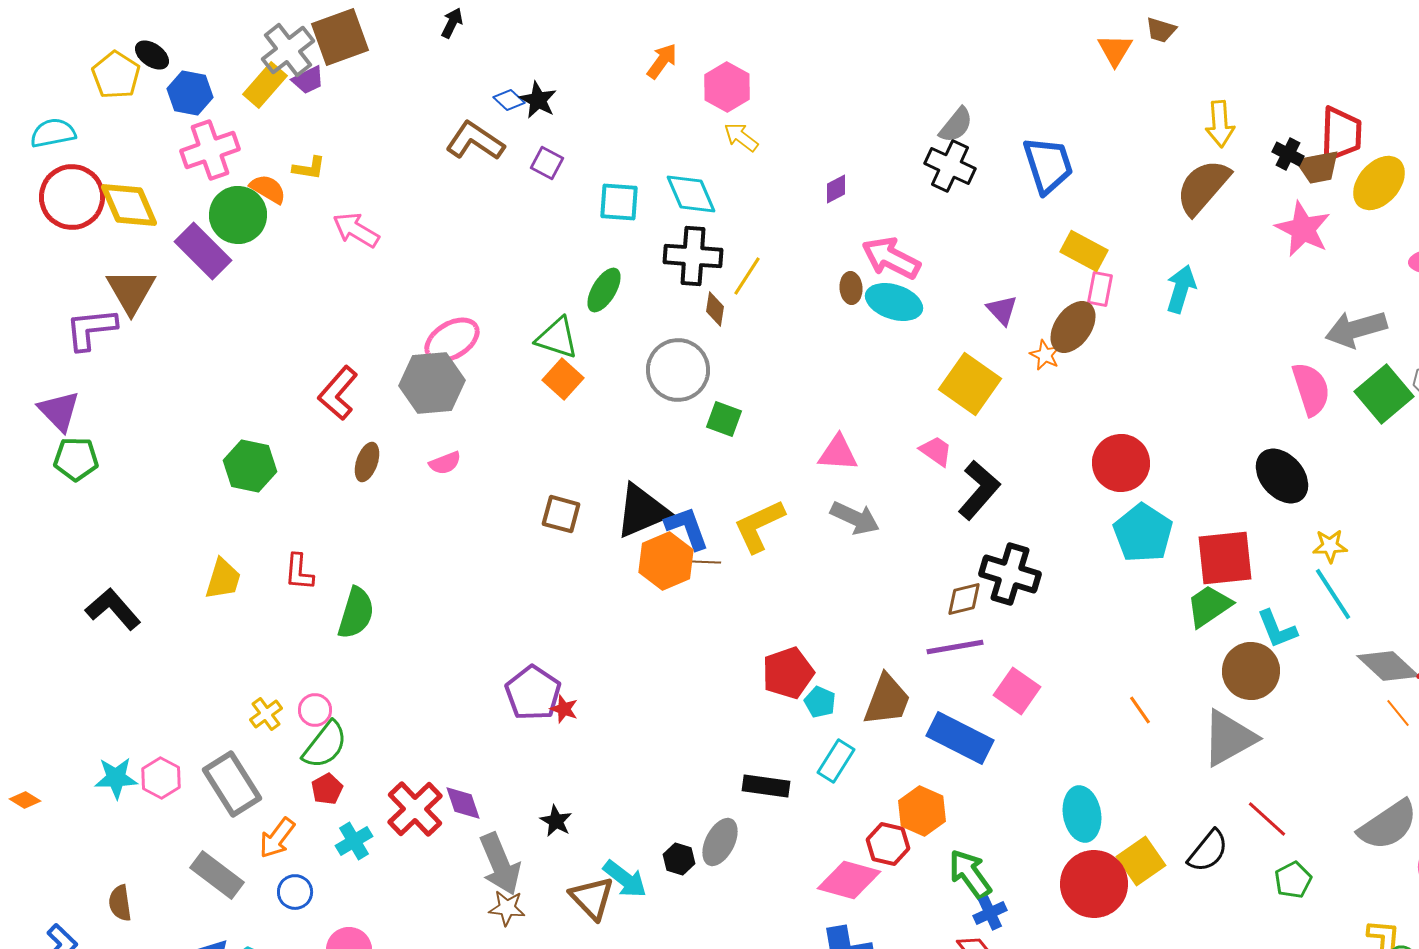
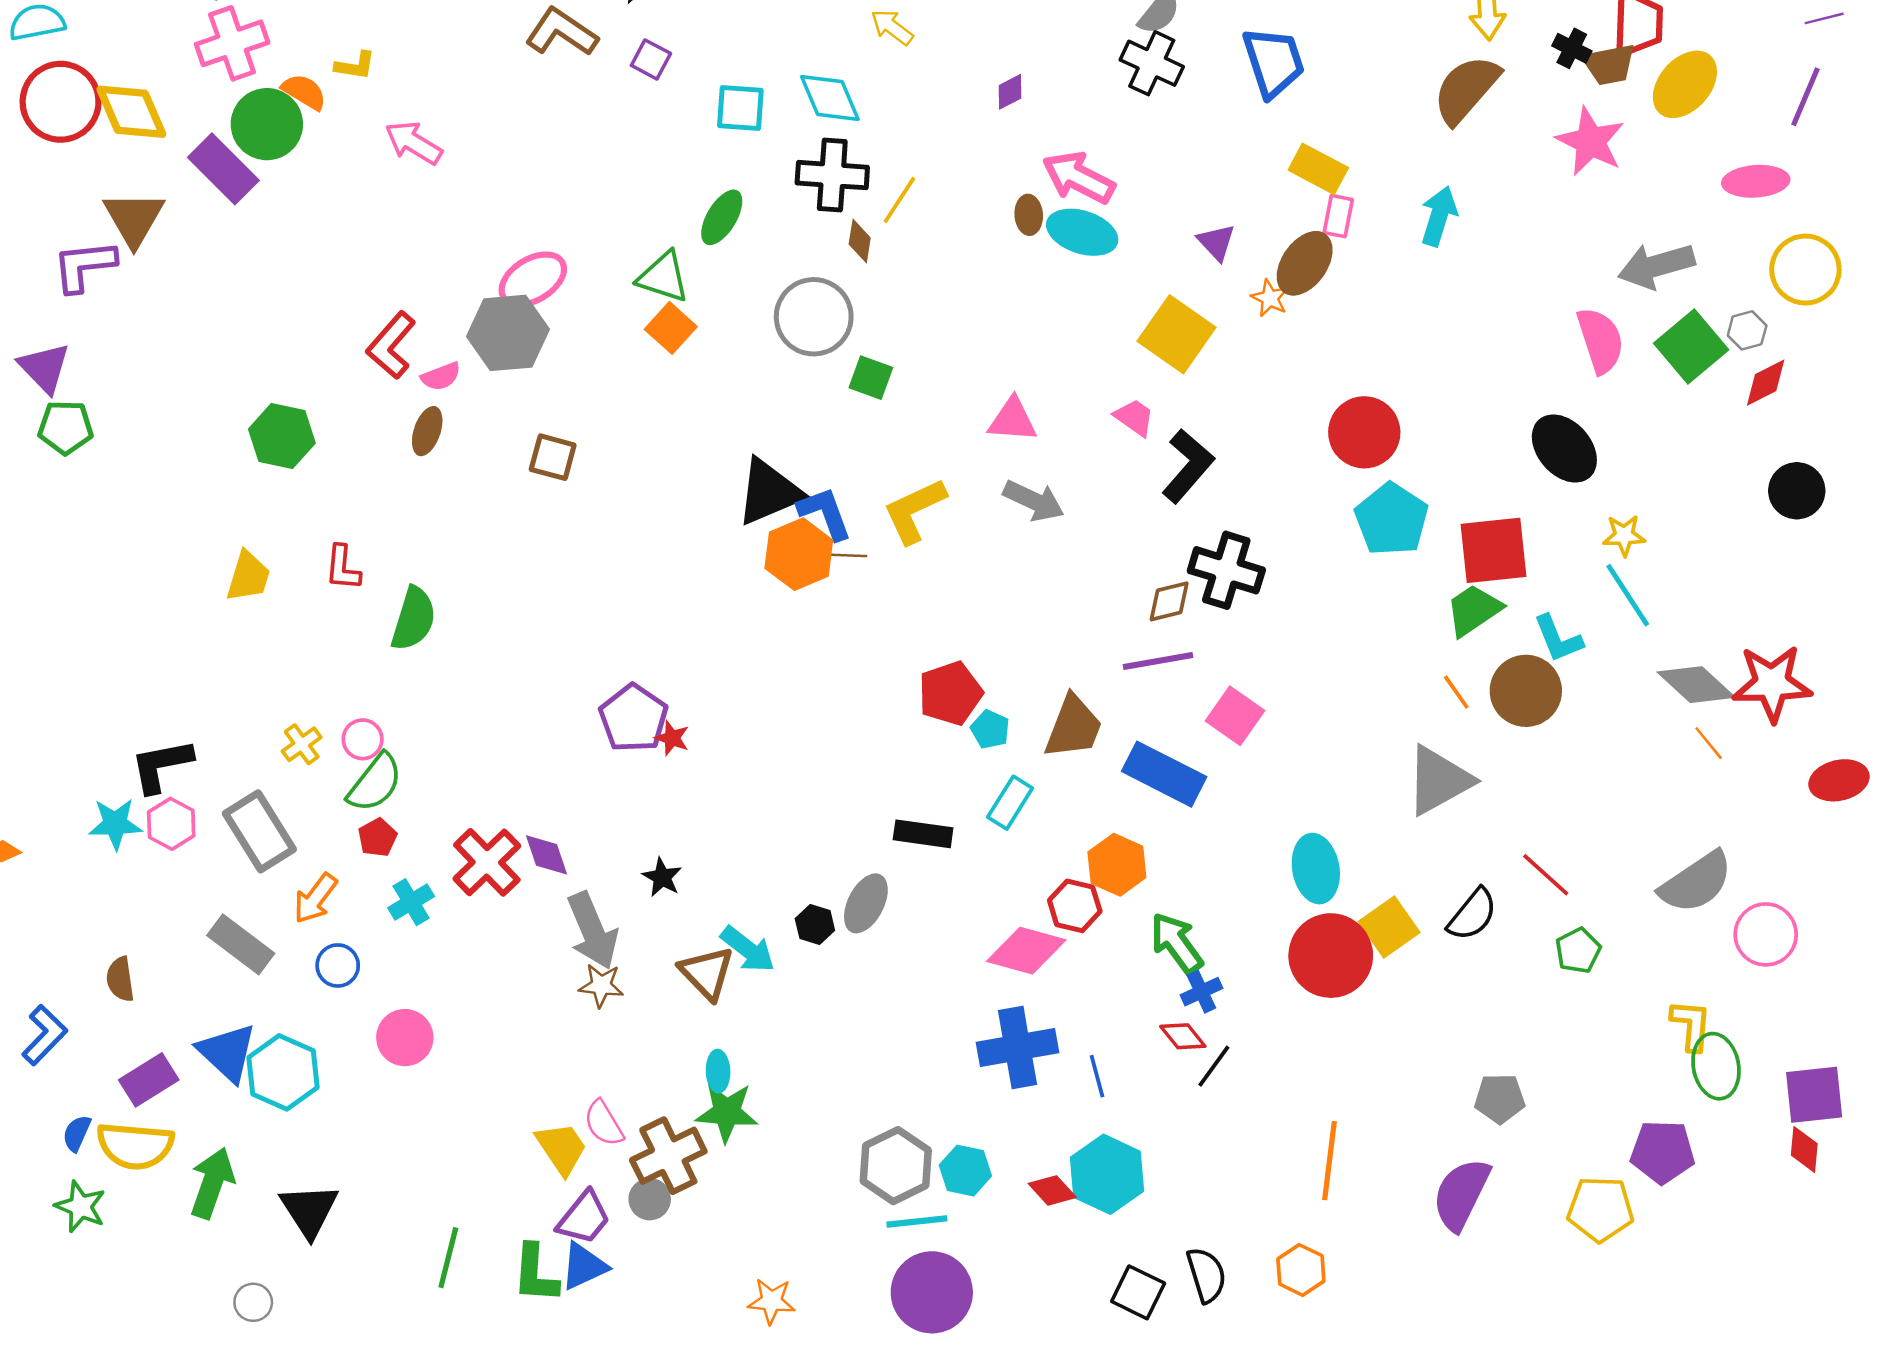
pink semicircle: (445, 463) -> (441, 376), moved
brown square: (561, 514) -> (553, 457), moved
black L-shape: (113, 609) -> (161, 765), moved, turned -60
orange line: (1140, 710) -> (1456, 692), moved
gray triangle: (1229, 738) -> (1439, 780), moved

